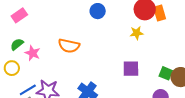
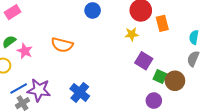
orange rectangle: (160, 13) -> (162, 23), moved
purple square: (131, 69) -> (144, 61), moved, turned 30

